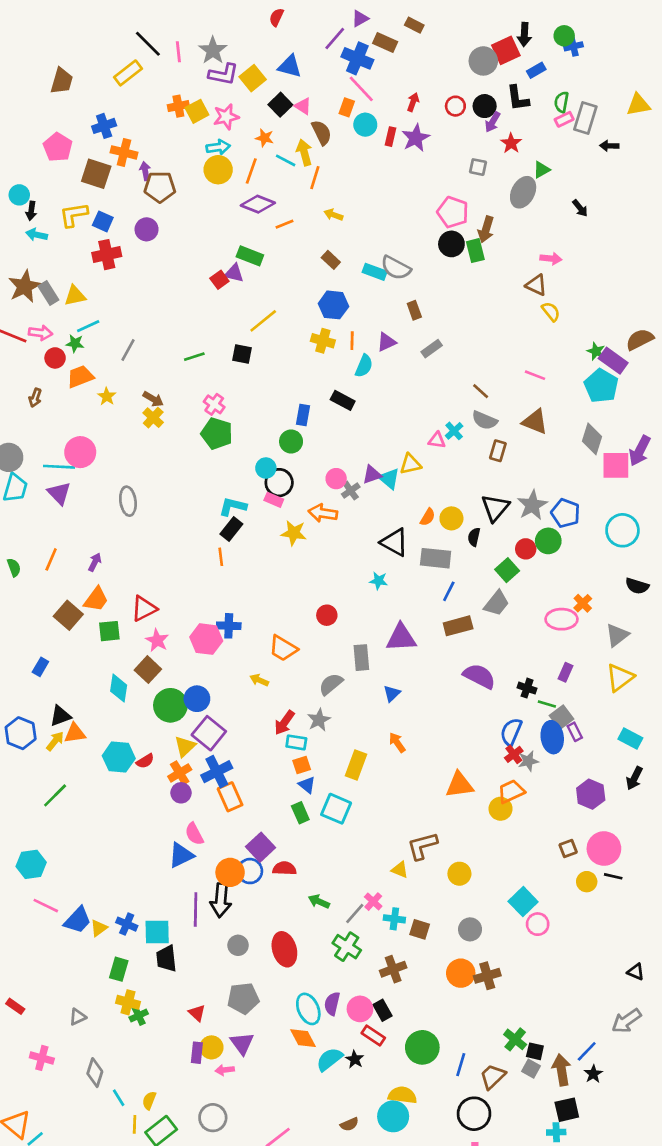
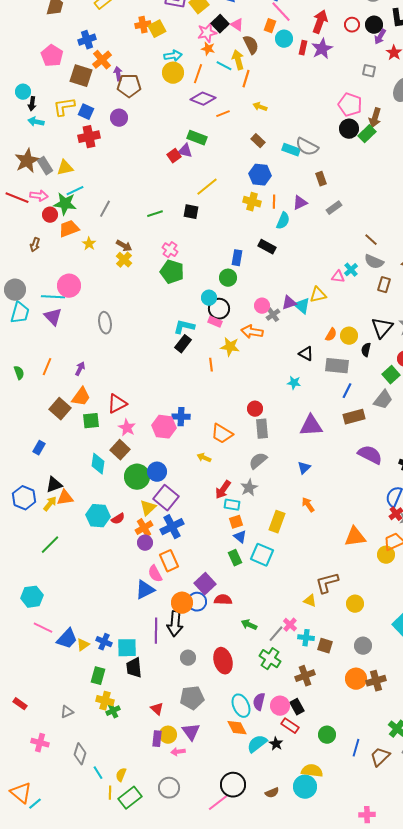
red arrow: (413, 102) -> (320, 22), size x1.6
pink star: (226, 117) -> (207, 33), moved
orange cross: (124, 152) -> (102, 60), turned 36
green rectangle: (475, 251) -> (367, 134), turned 60
green star: (75, 343) -> (65, 204), size x1.6
black triangle: (394, 542) -> (306, 354), size x0.7
orange line: (221, 557) -> (211, 365), moved
gray rectangle: (361, 658) -> (262, 429), moved
orange rectangle: (230, 797) -> (169, 561), moved
green circle: (422, 1047) -> (327, 735), size x0.7
black circle: (474, 1114) -> (233, 785), moved

